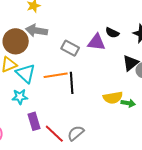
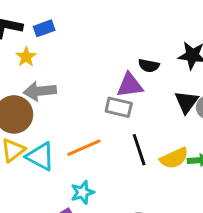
gray rectangle: (70, 48) -> (119, 107), moved
black line: (72, 83) -> (139, 150), moved
cyan star: (20, 97) -> (82, 192), moved

